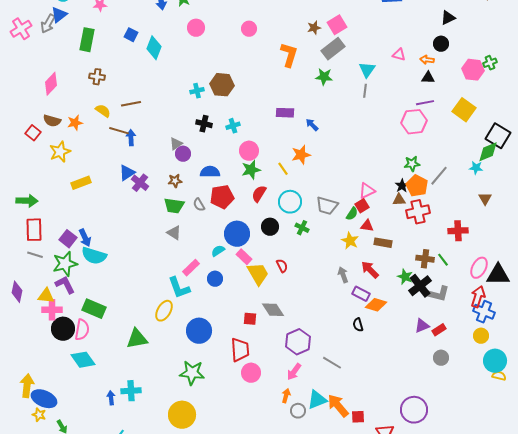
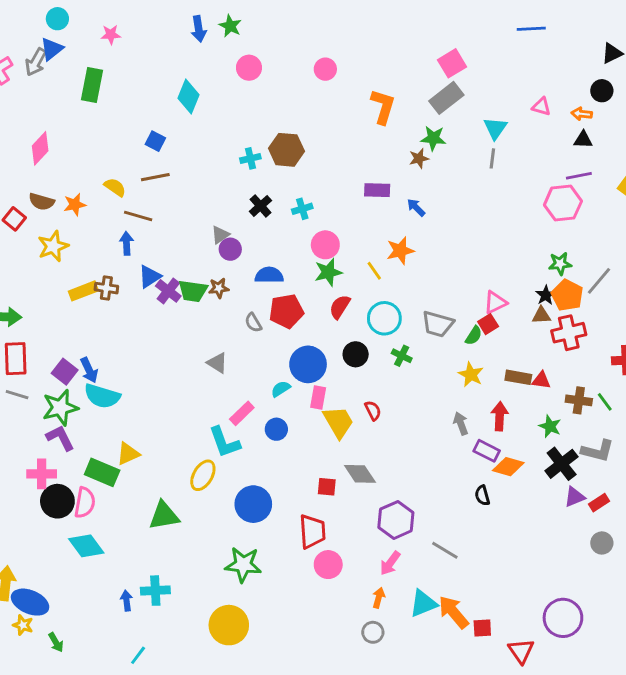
brown star: (314, 28) -> (419, 158), moved
blue square: (131, 35) -> (155, 141), moved
brown cross: (97, 77) -> (106, 288), moved
black cross: (204, 124) -> (261, 206), turned 35
blue arrow: (131, 138) -> (127, 243), moved
green trapezoid: (174, 206) -> (193, 291), moved
red triangle: (367, 226) -> (541, 380), moved
pink rectangle: (244, 257) -> (318, 398), turned 56
red arrow: (370, 270) -> (500, 416), turned 48
black cross: (420, 286) -> (562, 464), moved
yellow triangle: (46, 296) -> (128, 454), moved, turned -30
gray circle: (298, 411) -> (373, 632), moved

